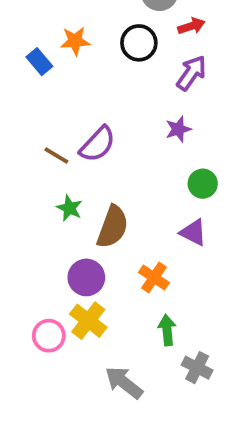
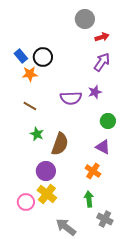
orange star: (75, 41) -> (30, 74), moved
black circle: (139, 43) -> (43, 57), moved
purple semicircle: (98, 144) -> (71, 98), moved, turned 45
orange cross: (154, 277) -> (93, 171), moved

